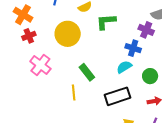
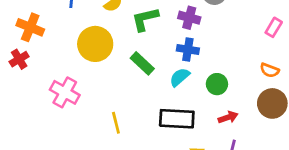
purple cross: (146, 30) -> (189, 18), moved
red cross: (29, 36) -> (19, 59), moved
green rectangle: (87, 72) -> (142, 63), moved
black rectangle: (118, 96) -> (177, 119), turned 30

